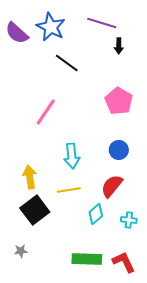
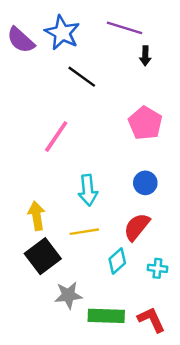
gray star: (21, 251) -> (68, 295), moved, size x1.6

